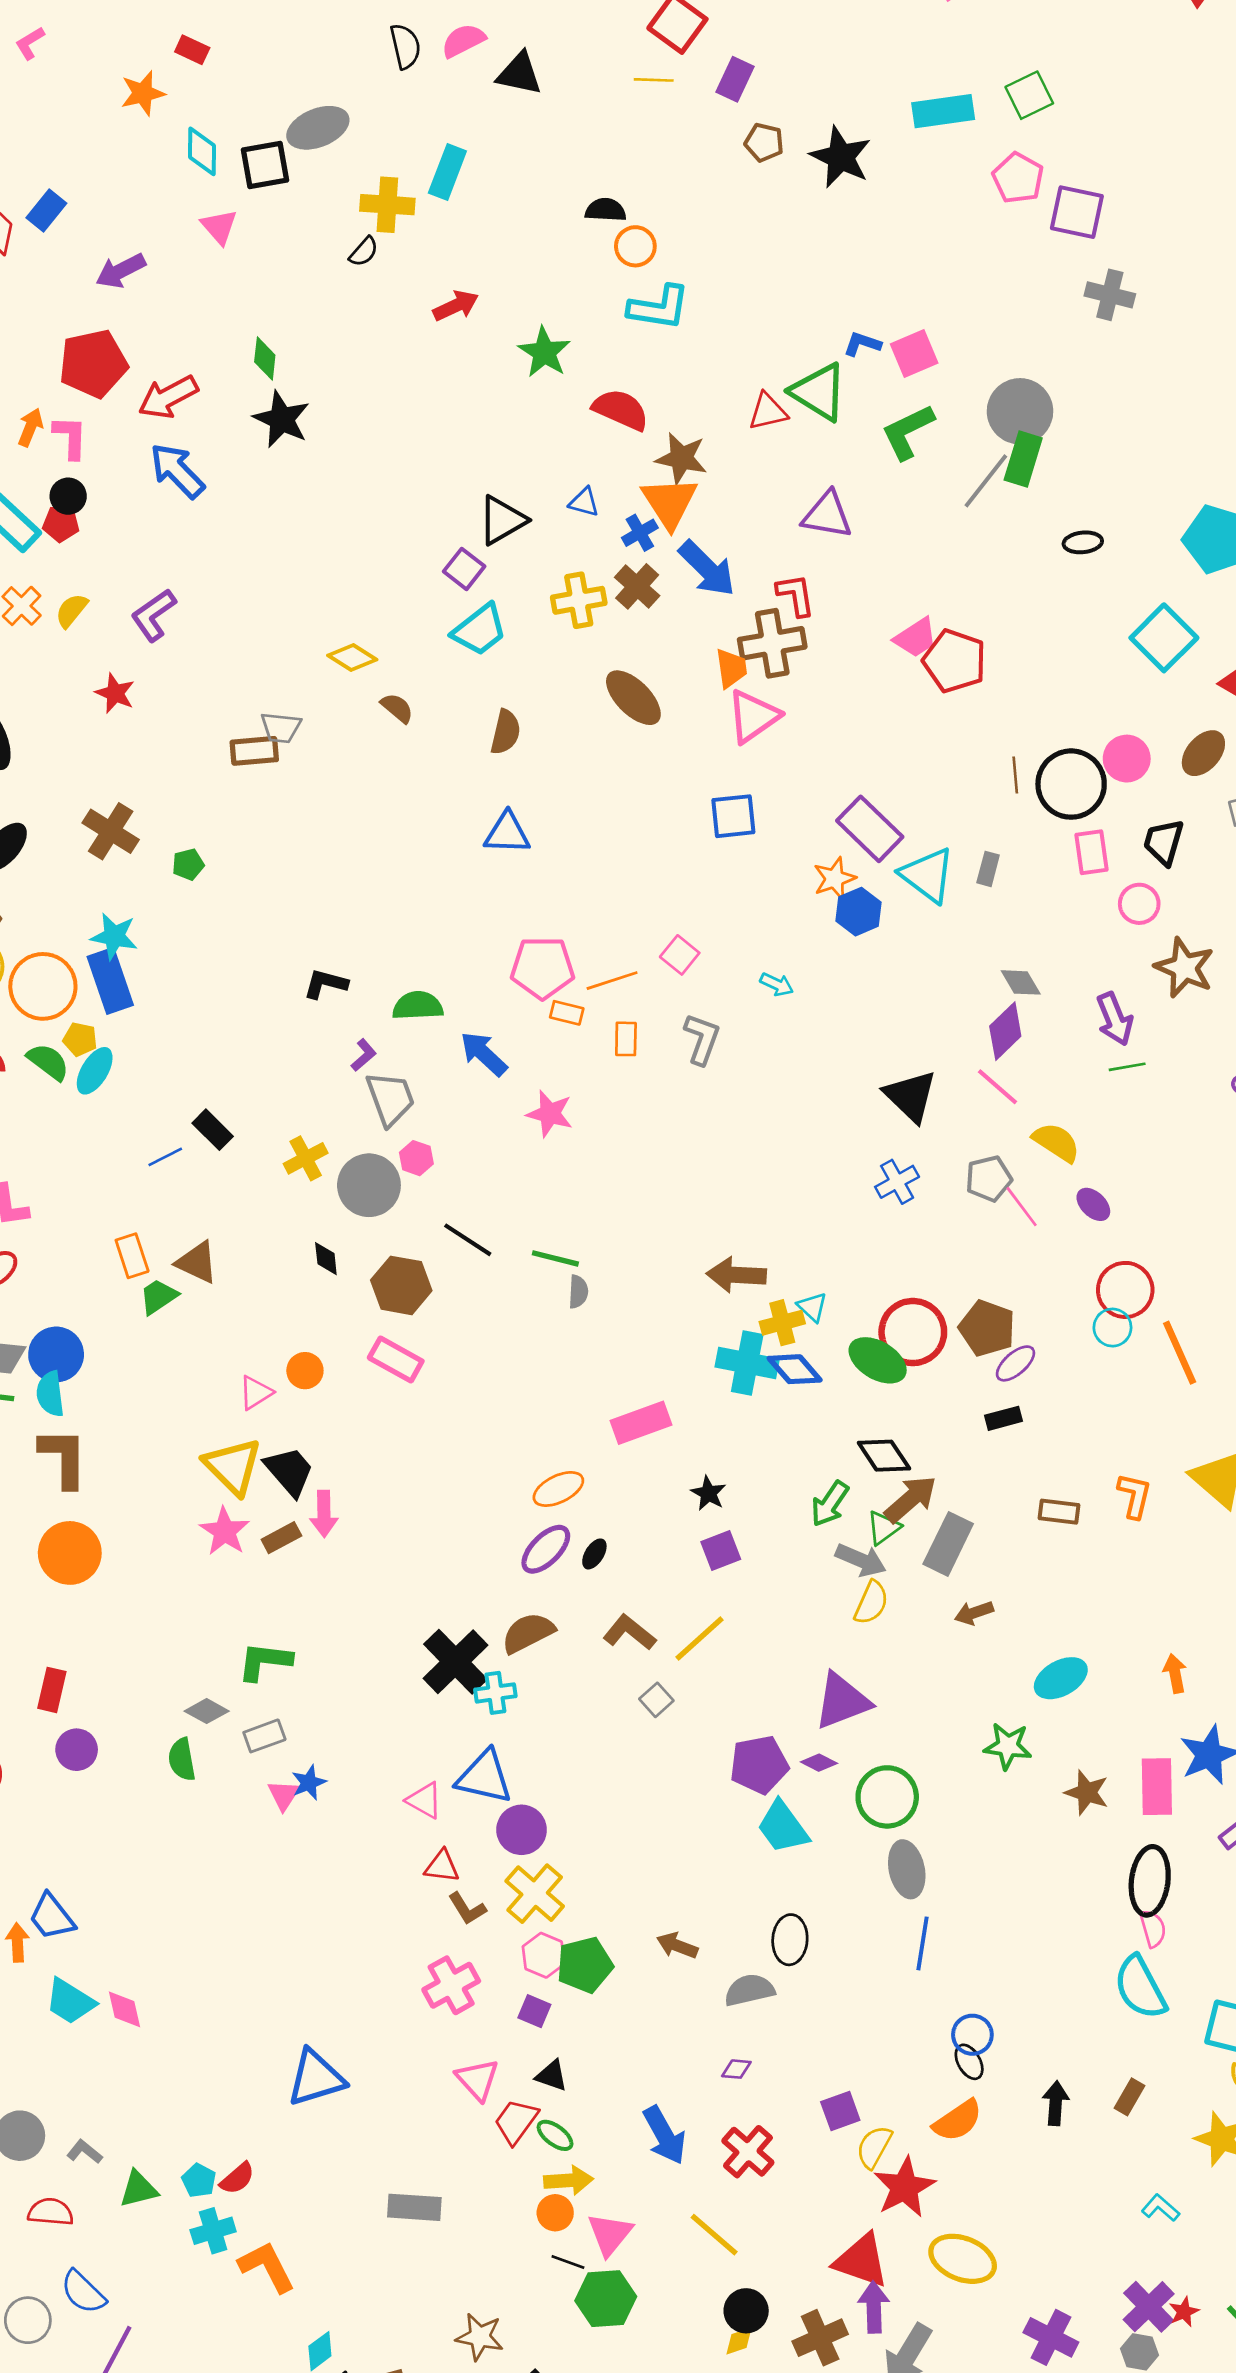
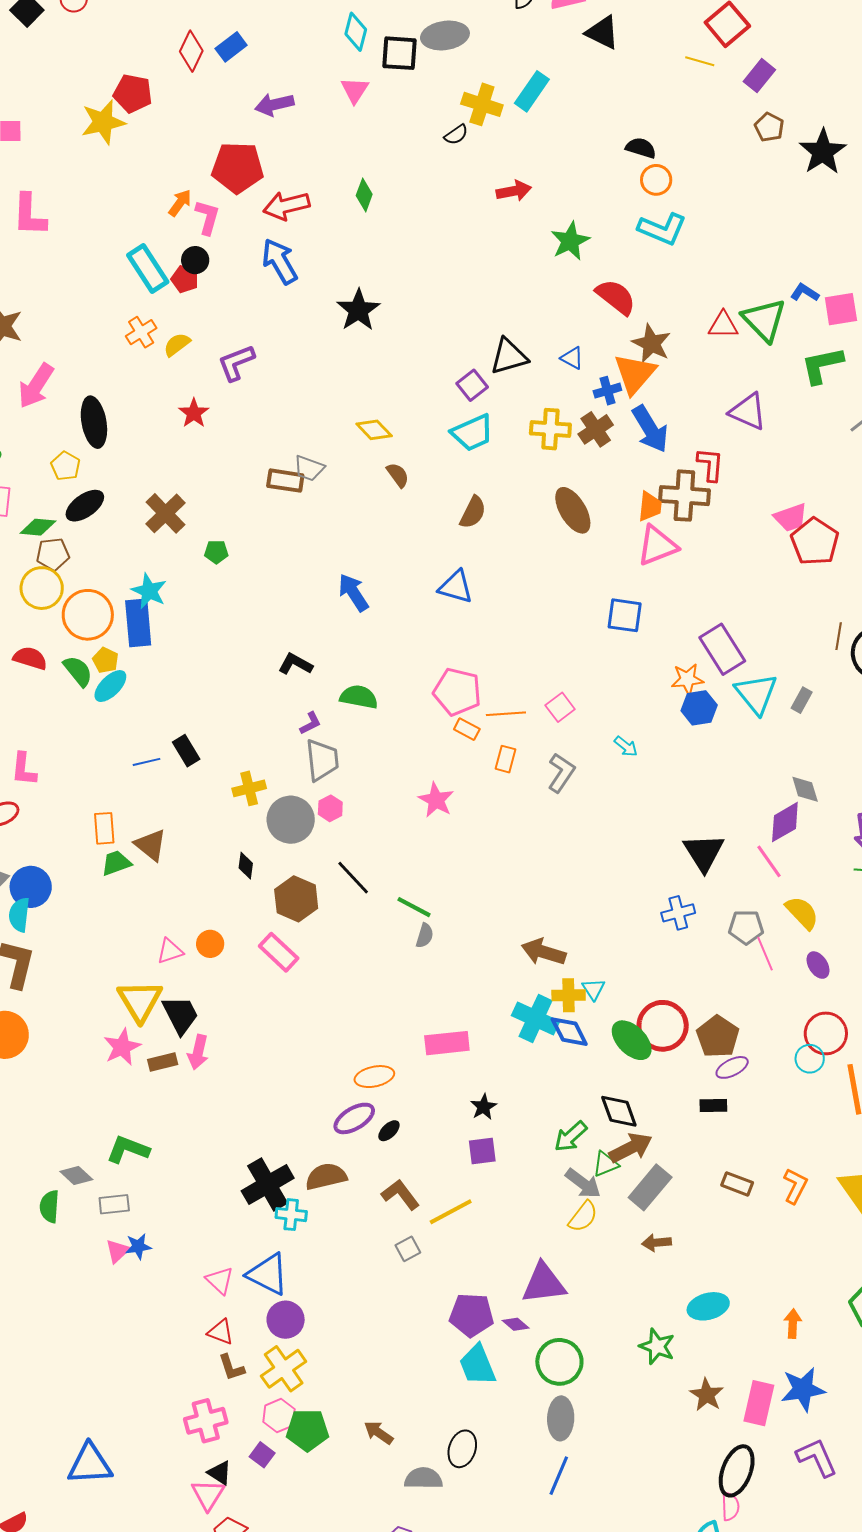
black star: (282, 419) -> (358, 310), moved
blue arrow: (484, 1054) -> (353, 593), moved
black triangle: (552, 2076) -> (220, 1473), moved

